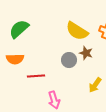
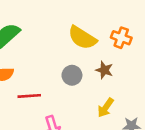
brown star: (86, 53) -> (104, 70), moved

